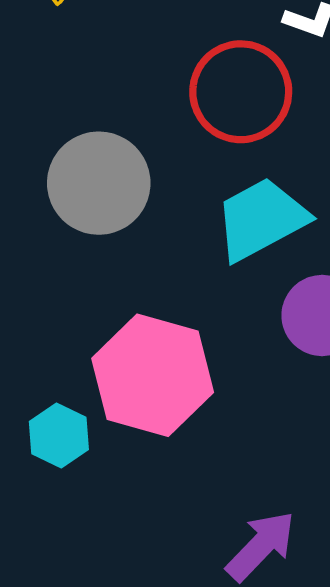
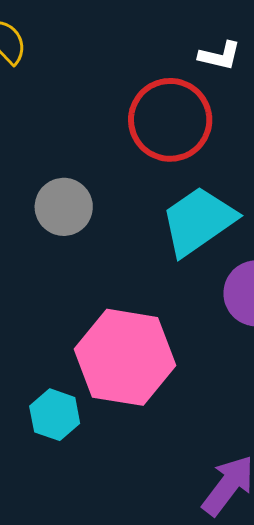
gray circle: (99, 183) -> (64, 207), size x0.7

